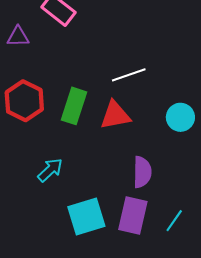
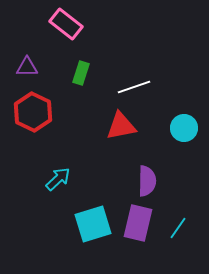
purple triangle: (18, 37) -> (27, 67), moved
green rectangle: (74, 106) -> (81, 73), moved, size x0.7

